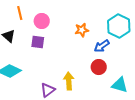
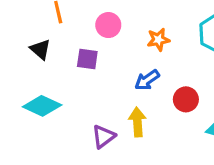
pink circle: (42, 21) -> (108, 25), moved
blue arrow: (102, 46) -> (147, 80), moved

